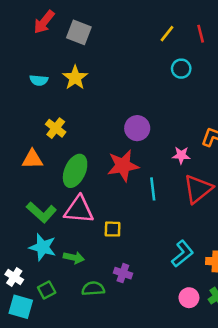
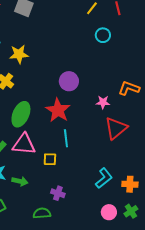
yellow star: (75, 78) -> (19, 54), moved, turned 30
red star: (123, 166) -> (58, 110), turned -30
cyan line: (153, 189) -> (66, 138), moved
green semicircle: (93, 289) -> (42, 213), moved

